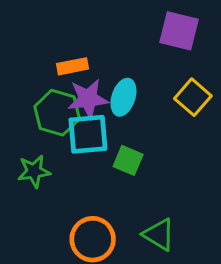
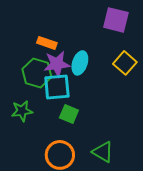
orange rectangle: (73, 66) -> (47, 43), turned 30
green square: (128, 160) -> (69, 114), moved

